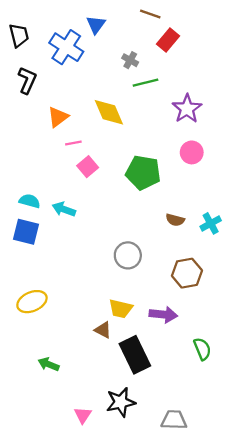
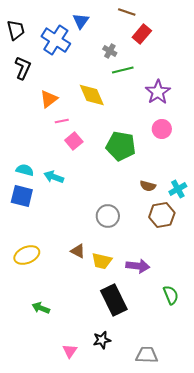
brown hexagon: (187, 273) -> (162, 215), moved
brown triangle: (103, 330) -> (78, 251), moved
black star: (121, 402) -> (102, 340), size x0.7

